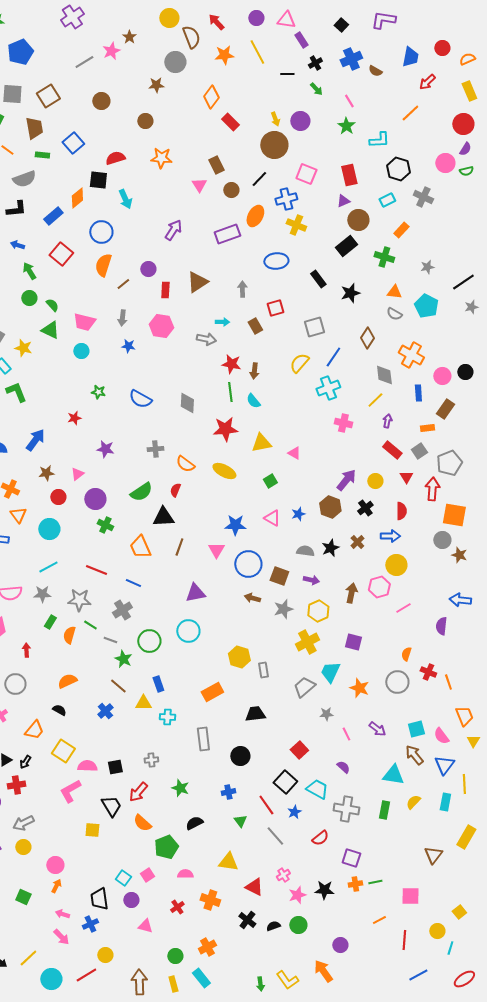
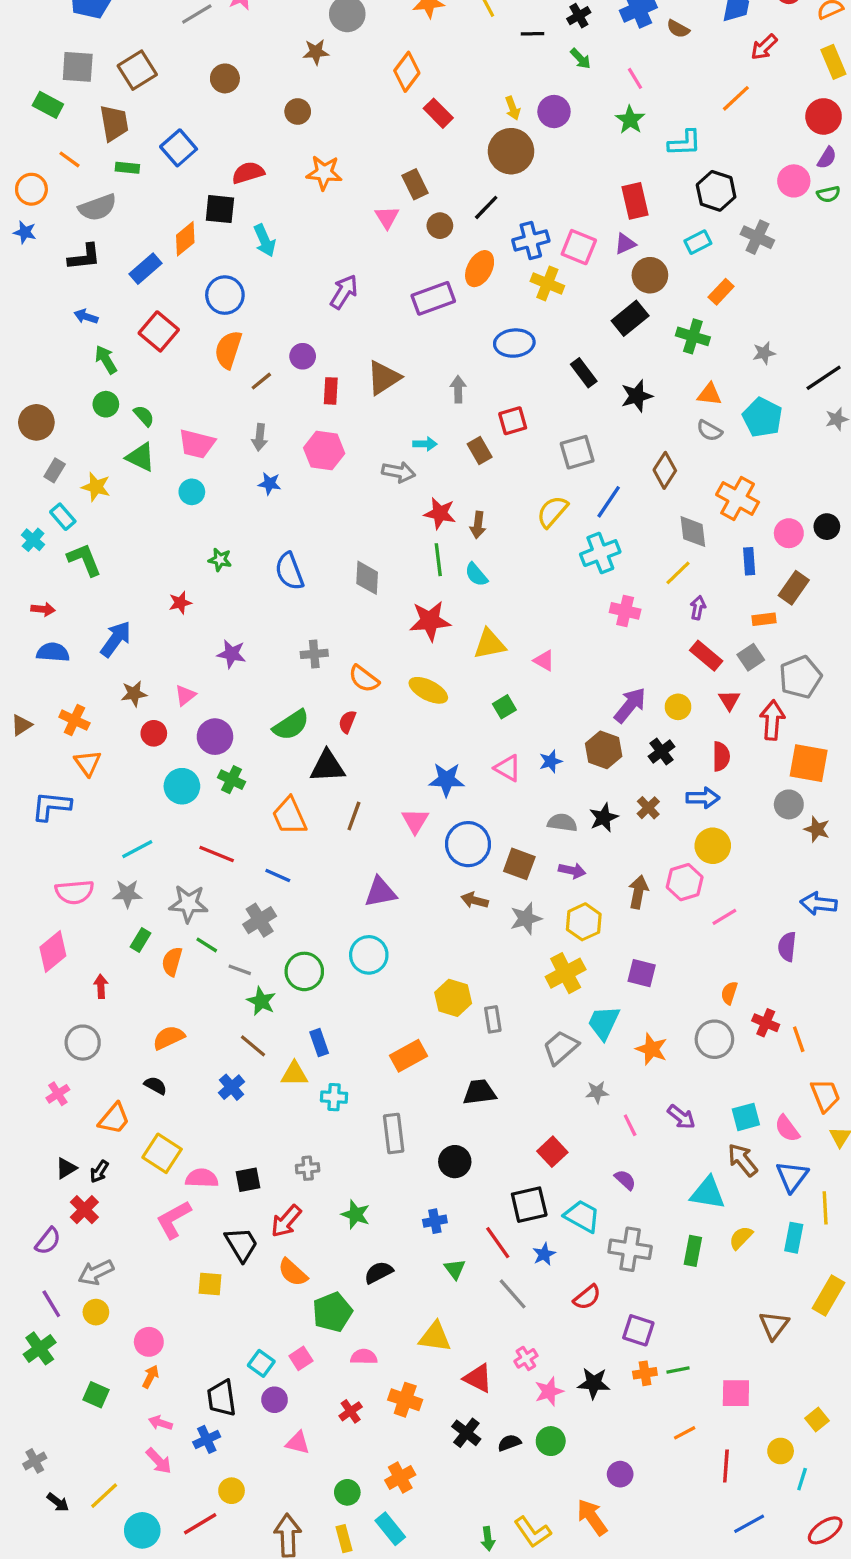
pink square: (306, 174) -> (579, 247), moved
blue semicircle: (140, 399) -> (289, 571), turned 40
cyan circle: (49, 529) -> (182, 786), moved
black square: (285, 782) -> (529, 1205), turned 35
red cross: (16, 785) -> (84, 1210), turned -36

